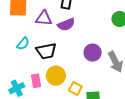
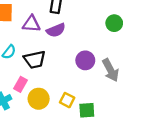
yellow circle: (56, 76) -> (39, 99), moved
pink rectangle: (36, 81) -> (21, 84), moved, turned 40

